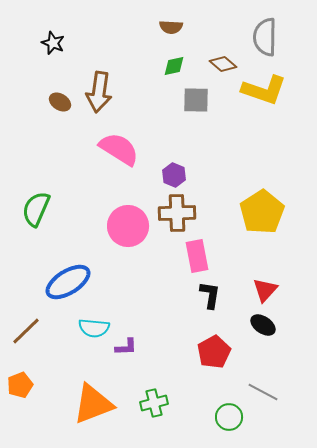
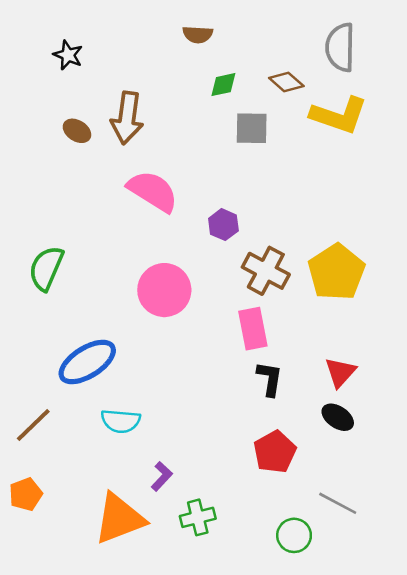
brown semicircle: (171, 27) -> (198, 34), moved
brown cross: (177, 213) -> (266, 271), moved, turned 30
purple L-shape: (126, 347) -> (162, 476), moved, turned -45

